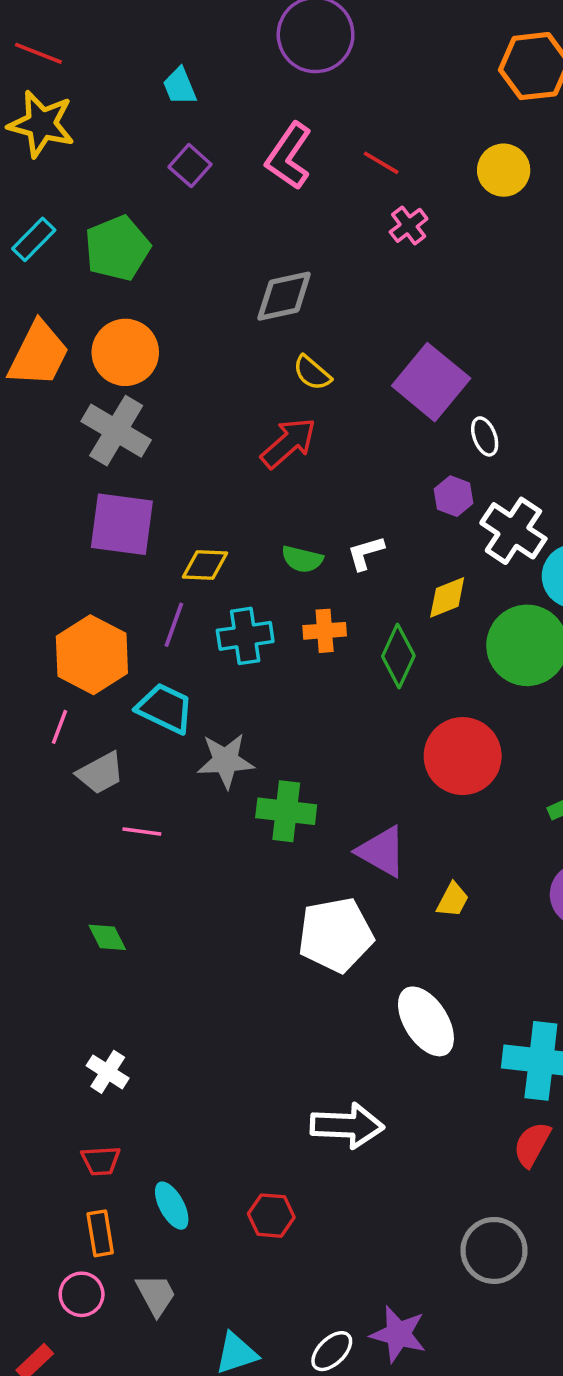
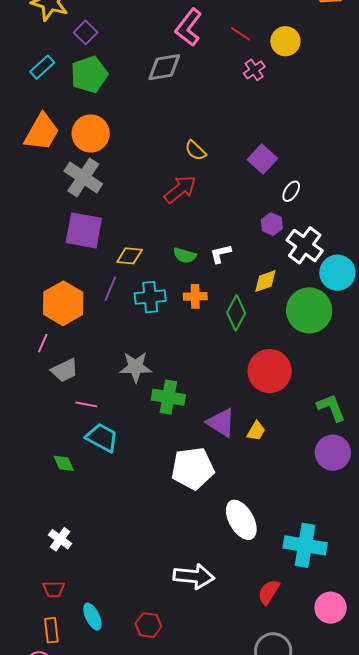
purple square: (190, 166) -> (86, 32), moved
yellow circle: (504, 170) -> (285, 41), moved
gray diamond: (284, 296) -> (164, 67), moved
purple square: (431, 382) -> (262, 159), size x0.7
white ellipse: (485, 436) -> (291, 191), turned 50
cyan trapezoid: (165, 708) -> (102, 438), moved
yellow trapezoid: (453, 900) -> (256, 431), moved
red semicircle: (532, 1144) -> (269, 592), moved

